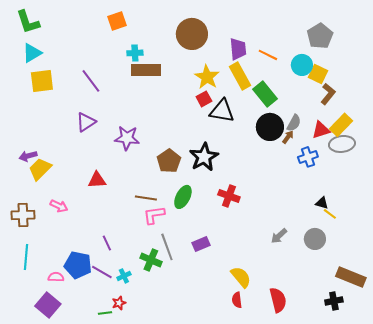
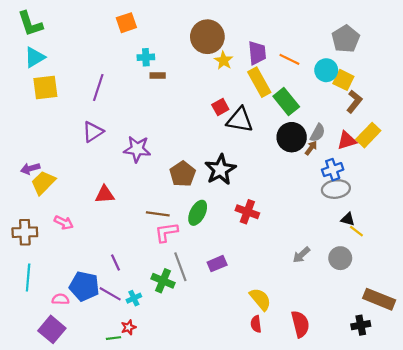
brown rectangle: (146, 70) -> (158, 76), size x0.5
yellow star: (207, 77) -> (224, 60), moved, size x0.7
purple line: (91, 81) -> (98, 87), turned 55
gray ellipse: (342, 144) -> (336, 189), moved

